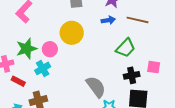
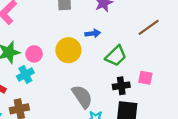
blue arrow: (108, 20) -> (93, 33), moved
brown line: (137, 20) -> (149, 27), moved, turned -50
yellow circle: (72, 33) -> (68, 50), moved

